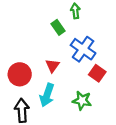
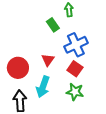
blue cross: (83, 49) -> (76, 45), turned 30
red square: (97, 73) -> (75, 69), moved

